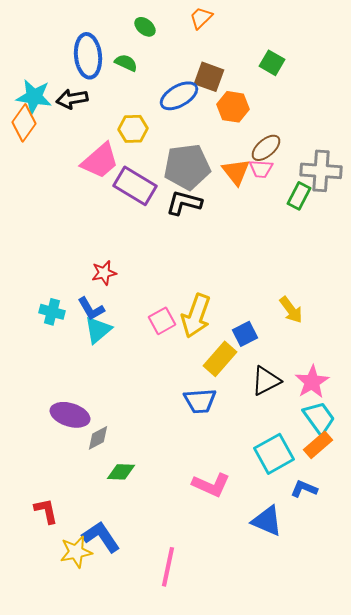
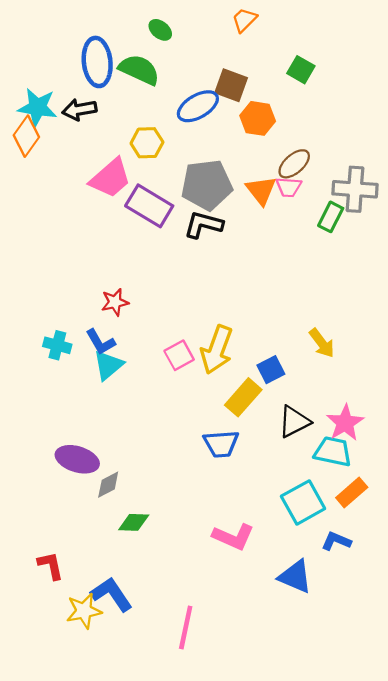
orange trapezoid: (201, 18) -> (244, 20), moved
green semicircle: (126, 63) -> (139, 70), size x1.6
cyan trapezoid: (319, 418) -> (333, 452), moved, turned -42

